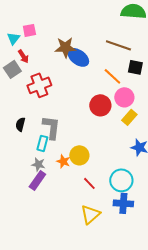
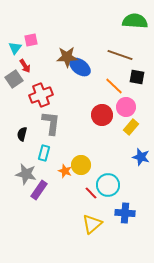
gray L-shape: (51, 127) -> (51, 123), moved
gray star: (38, 164) -> (26, 174), moved, size x1.5
cyan circle: (121, 180) -> (108, 185), moved

